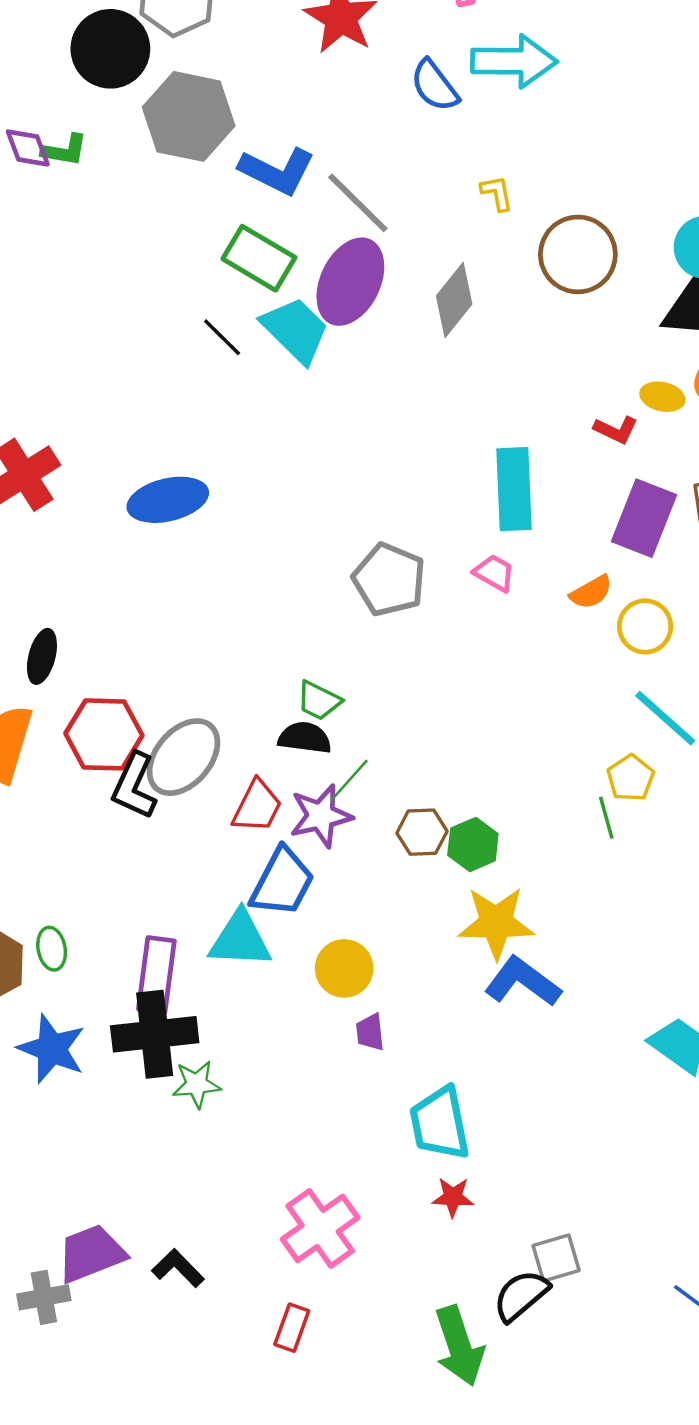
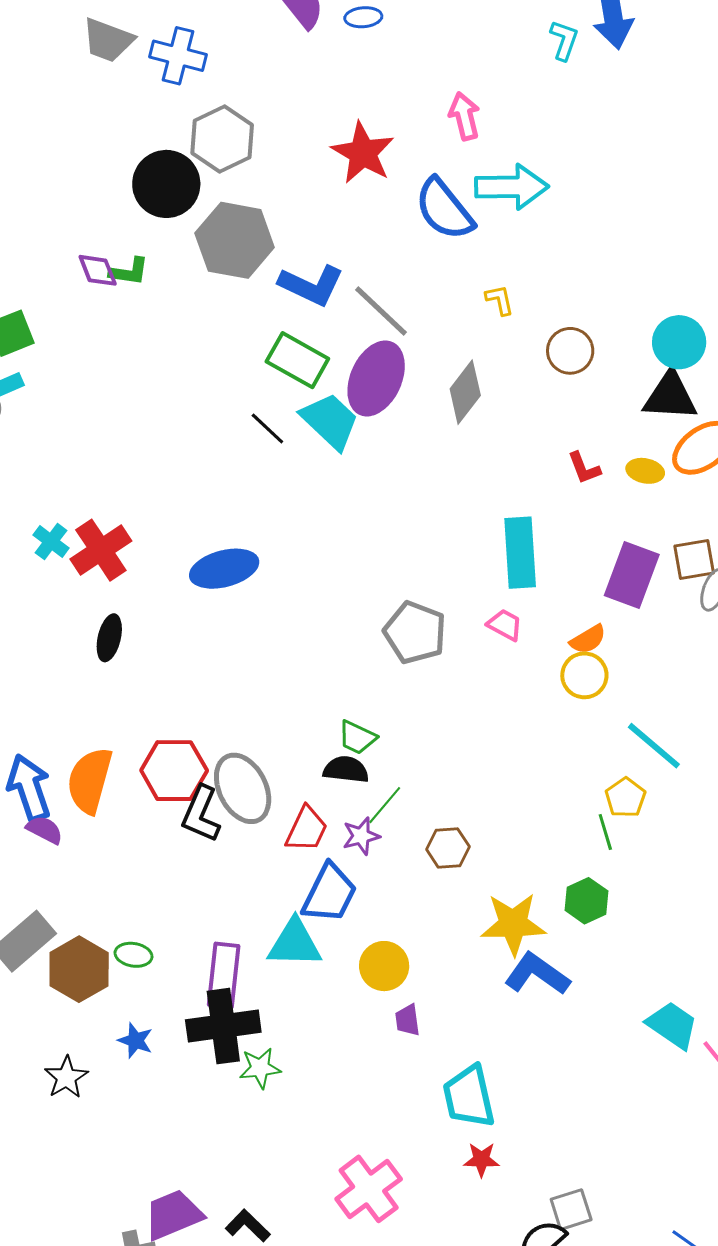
blue semicircle: (435, 86) -> (444, 209), size x1.4
brown circle: (578, 254) -> (570, 351), size x0.7
red L-shape: (616, 430) -> (584, 468), moved, turned 45
yellow circle: (645, 626) -> (584, 675), moved
black ellipse: (42, 656) -> (109, 638), moved
gray ellipse: (183, 757) -> (243, 788), turned -66
purple star: (321, 816) -> (361, 836), size x0.7
green hexagon: (473, 844) -> (587, 901), moved
green ellipse: (52, 949) -> (133, 955), turned -69
blue star: (52, 1049) -> (135, 1040), size x0.6

